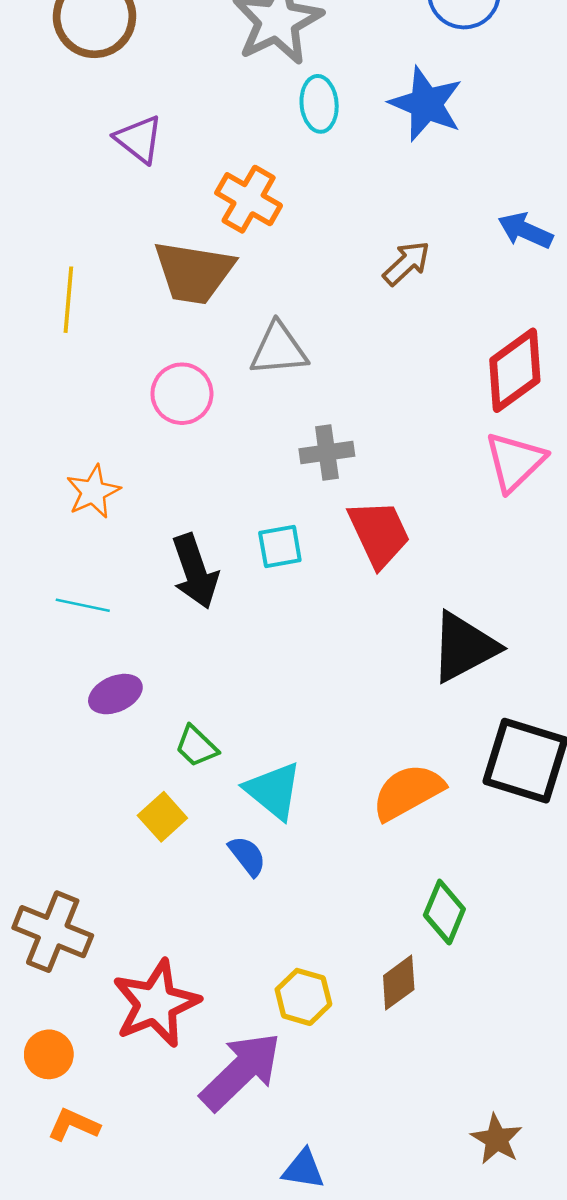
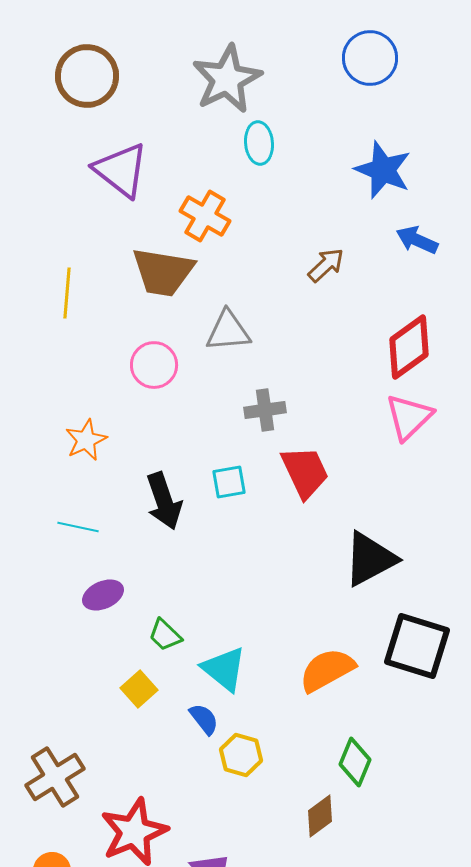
blue star: (426, 104) -> (383, 170), moved
purple triangle: (139, 139) -> (121, 170), size x1.5
brown cross: (53, 932) -> (55, 777), turned 36
yellow hexagon: (303, 997) -> (241, 755), moved

